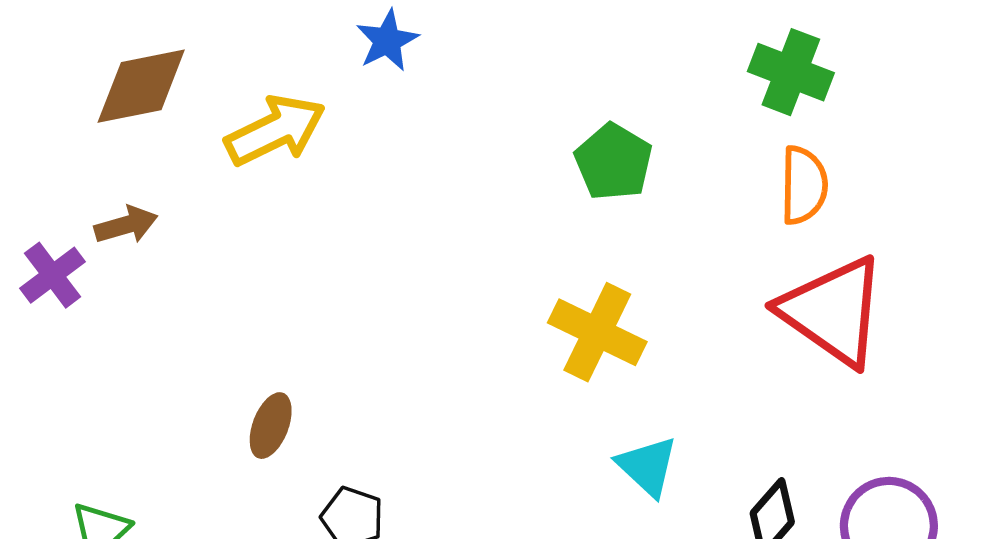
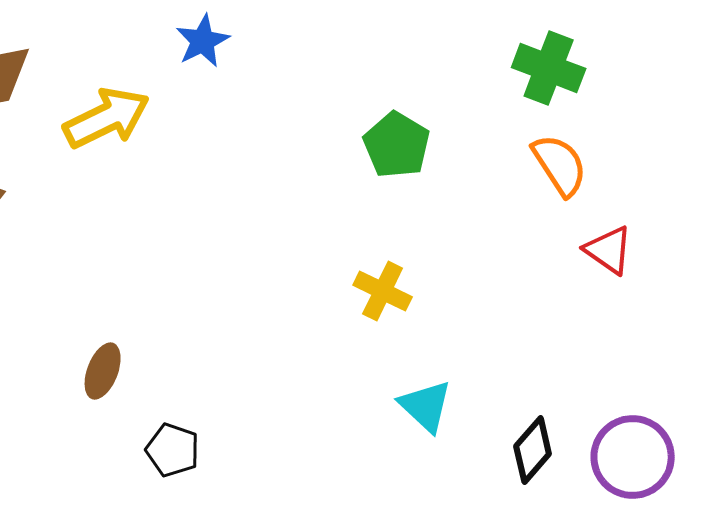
orange semicircle: (804, 185) -> (560, 165), turned -34
red triangle: (833, 311) -> (609, 250), moved, size x0.5
yellow cross: (597, 332) -> (383, 291), size x0.7

